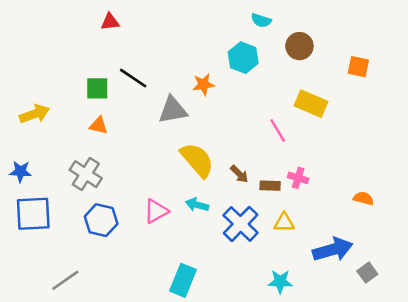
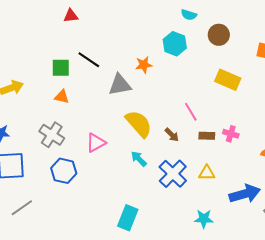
pink line: (278, 131) -> (191, 112), moved
pink cross: (298, 178) -> (231, 134), moved
brown rectangle: (270, 186) -> (207, 136), moved
cyan arrow: (197, 205) -> (139, 159), turned 30
pink triangle: (156, 211) -> (96, 143), moved
gray line: (65, 280) -> (22, 208), moved

